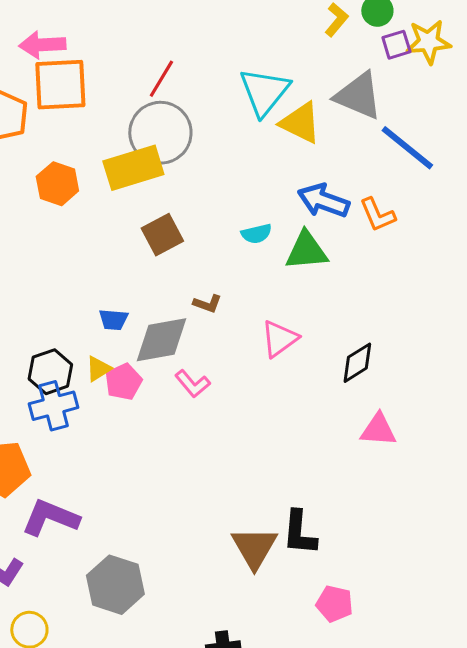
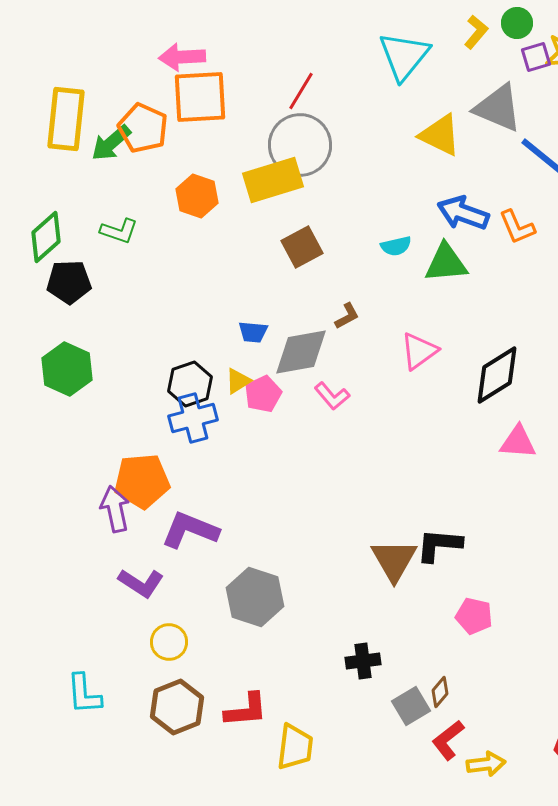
cyan triangle: (264, 92) -> (404, 56), moved
brown L-shape: (207, 304) -> (347, 316), turned -48
black diamond: (357, 363) -> (497, 375), size x1.4
black L-shape: (299, 533) -> (439, 545), turned 90

